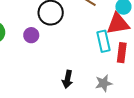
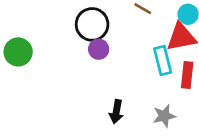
purple circle: (31, 35) -> (99, 49), moved

